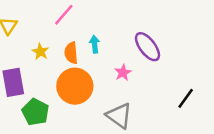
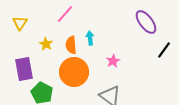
purple ellipse: (148, 47) -> (146, 22), moved
black line: (186, 98) -> (164, 50), moved

